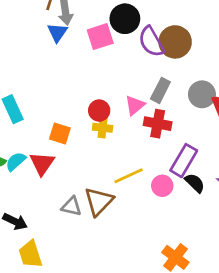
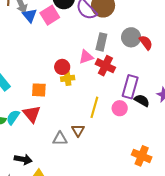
blue triangle: (57, 32) -> (30, 16), moved
pink triangle: (135, 105) -> (86, 57), turned 35
red cross: (158, 124) -> (105, 66), turned 30
yellow line: (129, 176) -> (94, 107), turned -35
brown triangle: (99, 201) -> (78, 130), size x0.6

